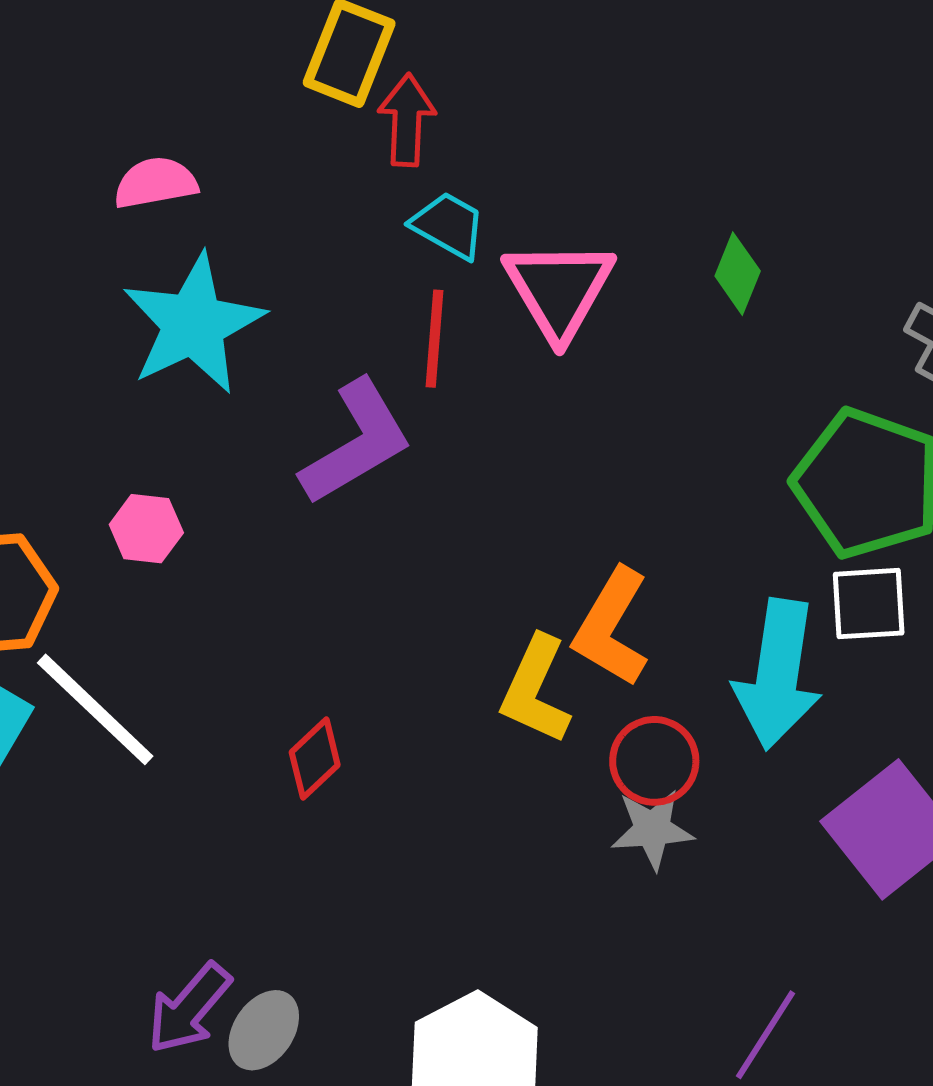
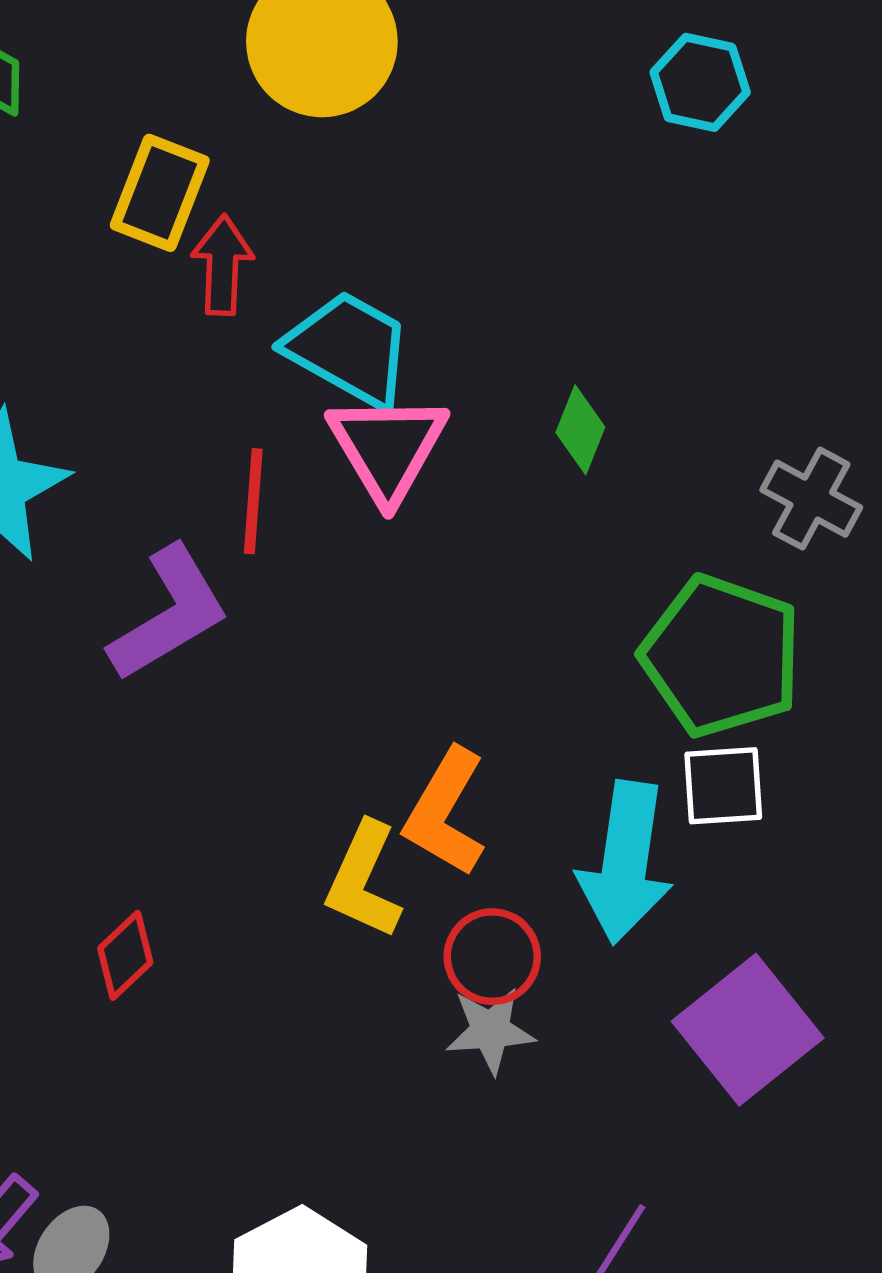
cyan trapezoid: (448, 225) -> (349, 349), moved, size x1.6

